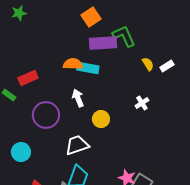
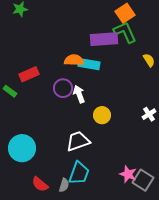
orange square: (91, 17) -> (125, 13), moved
white cross: (142, 103) -> (149, 114), moved
purple circle: (46, 115) -> (63, 88), moved, size x0.7
cyan circle: (21, 152) -> (22, 148), size x1.4

